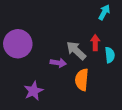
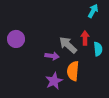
purple circle: (18, 44) -> (16, 39), size x0.7
purple star: (34, 91) -> (54, 81), moved

